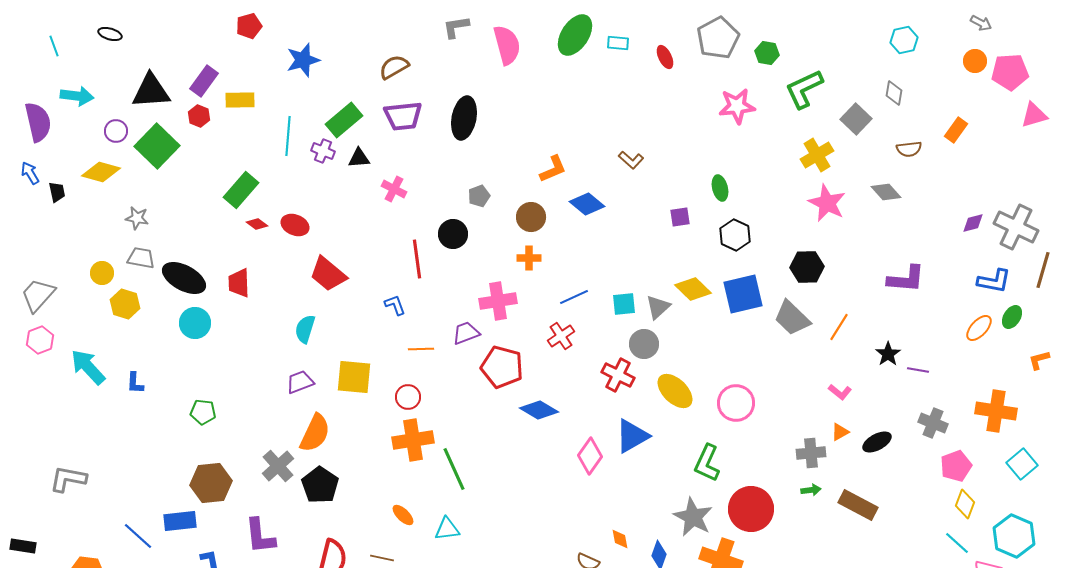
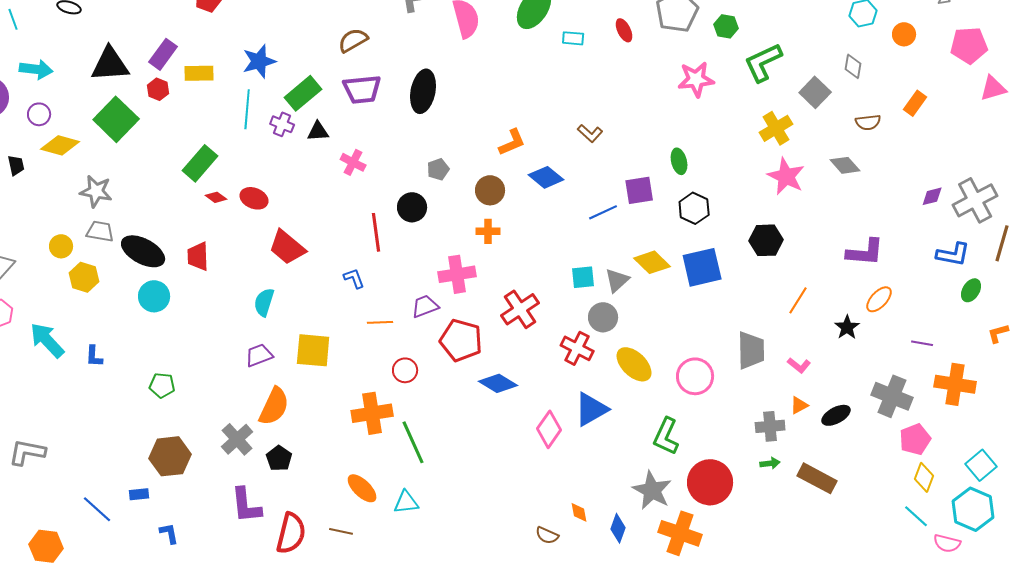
cyan rectangle: (618, 43) -> (573, 38), moved
blue star: (303, 60) -> (259, 61), moved
orange circle: (975, 61) -> (904, 34), moved
purple circle: (116, 131) -> (39, 114), moved
purple square: (680, 217) -> (639, 190), size x1.4
gray star: (137, 218) -> (96, 191), size x1.4
gray cross: (1016, 227) -> (975, 200), turned 36
blue line: (574, 297) -> (603, 212), moved
gray trapezoid: (792, 318) -> (751, 350), moved, turned -135
orange ellipse: (979, 328) -> (879, 299), moved
red cross: (561, 336) -> (520, 309), size x1.4
purple line: (918, 370) -> (922, 343), moved
red circle: (408, 397) -> (405, 370), moved
gray cross: (933, 423) -> (892, 396), size x1.4
cyan square: (1022, 464) -> (981, 465), moved
black pentagon: (320, 485) -> (279, 458), size x0.7
orange ellipse: (403, 515) -> (362, 488), size x1.4
blue rectangle: (180, 521) -> (139, 494), size x0.6
purple L-shape: (260, 536) -> (246, 505), moved

